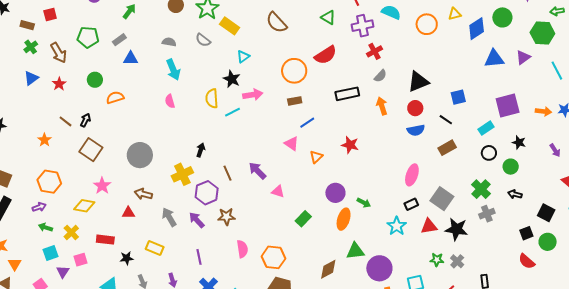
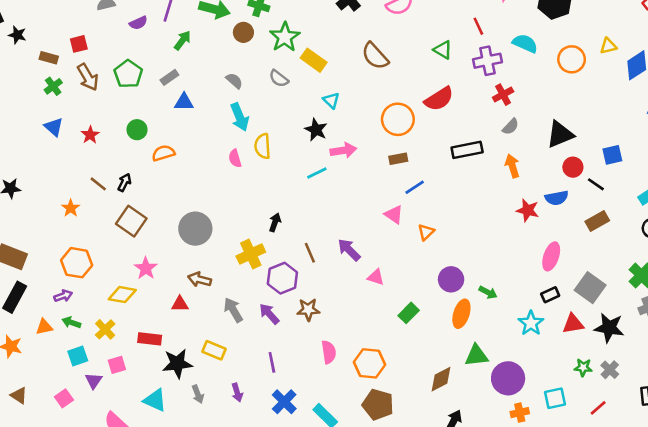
green pentagon: (88, 37) -> (128, 74), turned 30
gray semicircle: (169, 42) -> (234, 81), turned 32
brown arrow: (59, 53) -> (88, 77), moved
cyan triangle: (243, 57) -> (331, 100), turned -40
blue triangle: (31, 78) -> (54, 127), turned -42
yellow semicircle: (212, 98) -> (263, 146), moved
red circle: (415, 108) -> (573, 167), moved
red star: (350, 145) -> (528, 210), moved
black star: (127, 258) -> (177, 364), size x1.6
orange triangle: (15, 264) -> (44, 327), moved, turned 48

